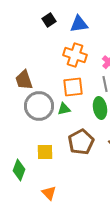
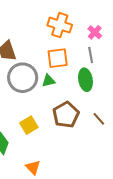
yellow square: (45, 152) -> (29, 125), turned -30

